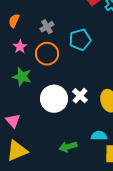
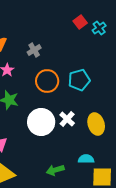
cyan pentagon: (80, 40) -> (79, 80), moved
orange circle: (47, 54) -> (47, 81), moved

